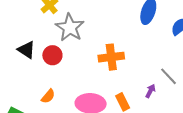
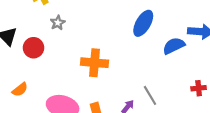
gray star: (70, 28) -> (58, 23), size x0.5

